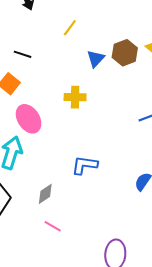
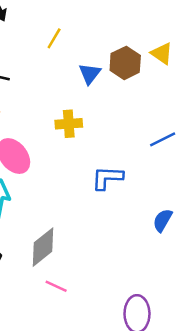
blue L-shape: (85, 165) -> (107, 178), moved
gray diamond: (45, 194) -> (43, 247), size x1.5

